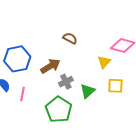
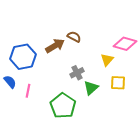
brown arrow: (50, 66) -> (55, 46), moved
gray cross: (66, 82) -> (77, 73), moved

